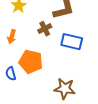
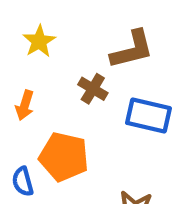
brown cross: (45, 29) -> (93, 89), turned -32

